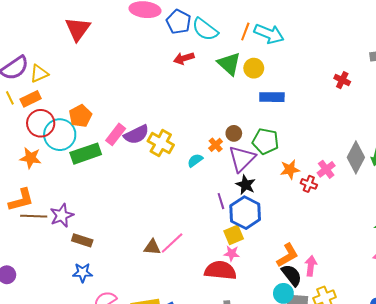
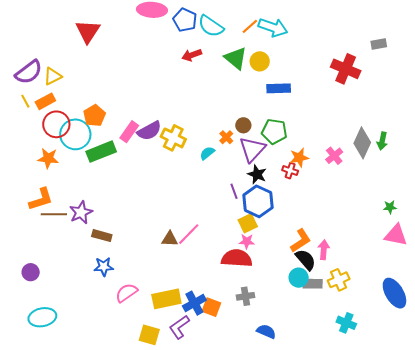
orange line: (245, 31) -> (250, 26), turned 30
red cross: (342, 80) -> (346, 69), size x1.8
red cross: (309, 184) -> (290, 171), moved

